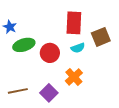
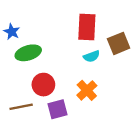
red circle: (50, 53) -> (43, 85), moved
purple square: (49, 93) -> (58, 109), turned 30

